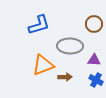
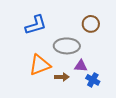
purple triangle: (94, 60) -> (81, 66), moved

